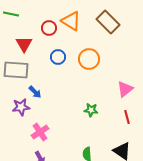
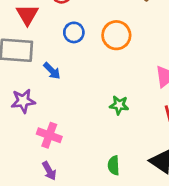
blue arrow: (35, 92) -> (52, 71), moved
pink cross: (40, 132) -> (49, 135), turned -36

